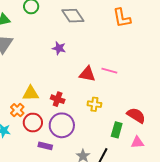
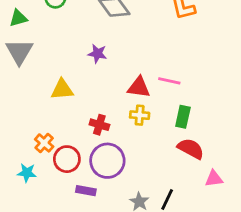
yellow triangle: (31, 93) -> (62, 89), moved
yellow cross: (94, 104) -> (140, 115), moved
red semicircle: (136, 115) -> (191, 149), moved
green rectangle: (117, 130) -> (183, 117), moved

